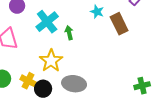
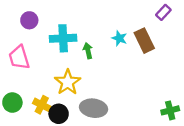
cyan star: (97, 12) -> (119, 38), moved
cyan cross: (47, 22) -> (63, 38), turned 35

